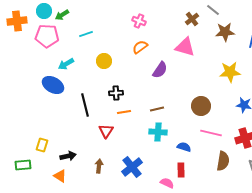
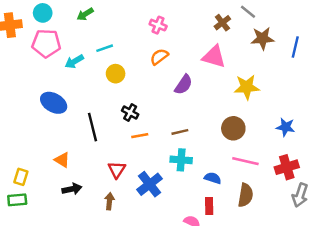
green arrow: (62, 15) -> (85, 14), moved
cyan line: (86, 34) -> (105, 48), moved
cyan arrow: (66, 64) -> (74, 62), moved
yellow star: (230, 72) -> (247, 87), moved
black cross: (116, 93) -> (130, 113), turned 32
red triangle: (106, 131) -> (117, 170), moved
yellow rectangle: (42, 145) -> (21, 177), moved
brown semicircle: (223, 161) -> (245, 195), moved
blue cross: (132, 167) -> (150, 184), moved
orange triangle: (60, 176) -> (62, 160), moved

